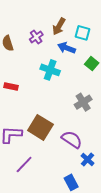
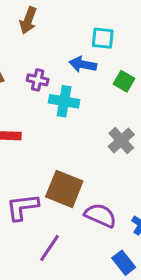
brown arrow: (59, 26) -> (28, 20), moved
purple cross: (36, 37) -> (38, 80), moved, turned -32
purple semicircle: (72, 139) -> (100, 215), moved

